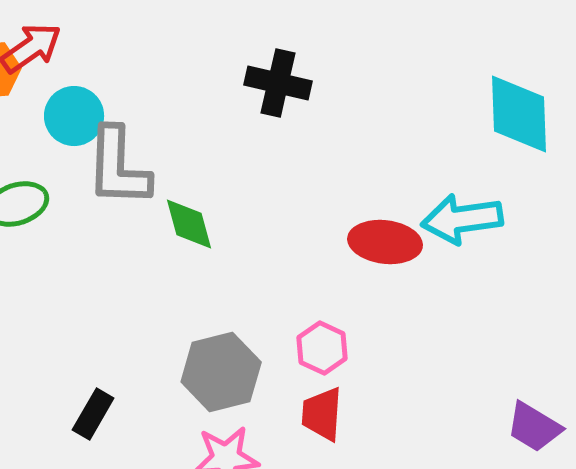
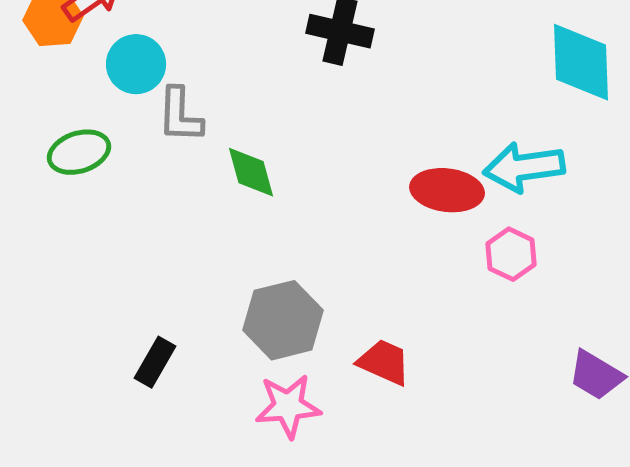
gray L-shape: (118, 167) -> (180, 115), size x0.7
pink hexagon: (322, 348) -> (511, 254), moved
red trapezoid: (322, 414) -> (384, 362), turned 110

